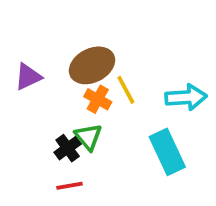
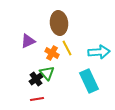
brown ellipse: (92, 65) -> (59, 23), moved, turned -70
purple triangle: (28, 77) -> (28, 41), moved

